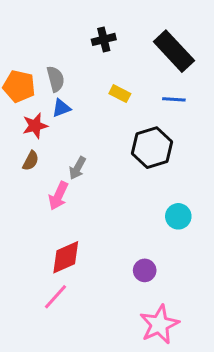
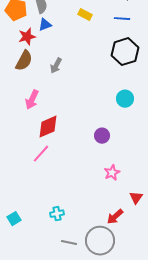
black hexagon: (152, 148) -> (125, 52), moved
brown semicircle: (31, 161) -> (24, 61), size x1.5
pink arrow: (58, 196) -> (32, 100), moved
pink star: (159, 324) -> (112, 173), size x0.6

